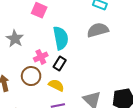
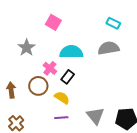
cyan semicircle: (61, 38) -> (71, 52), turned -85
pink cross: (41, 57) -> (50, 68), turned -32

